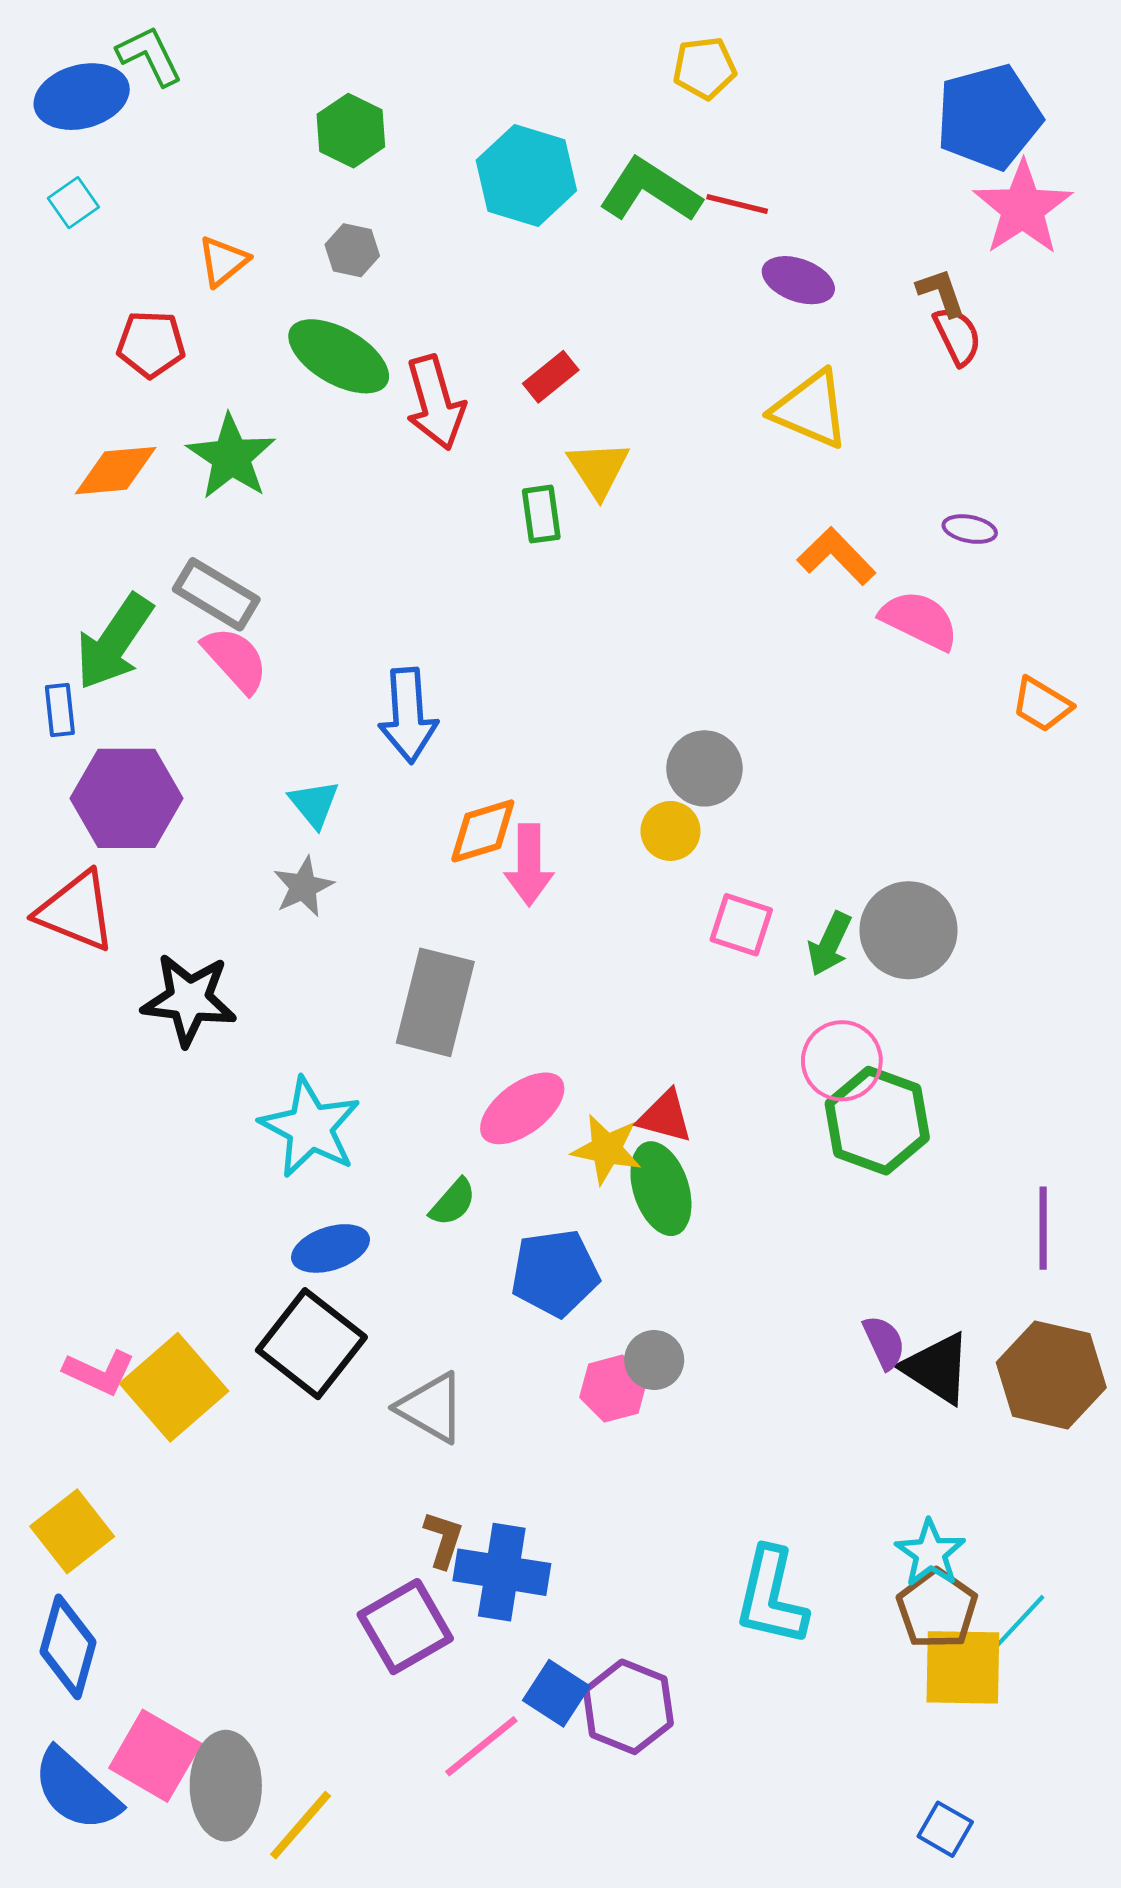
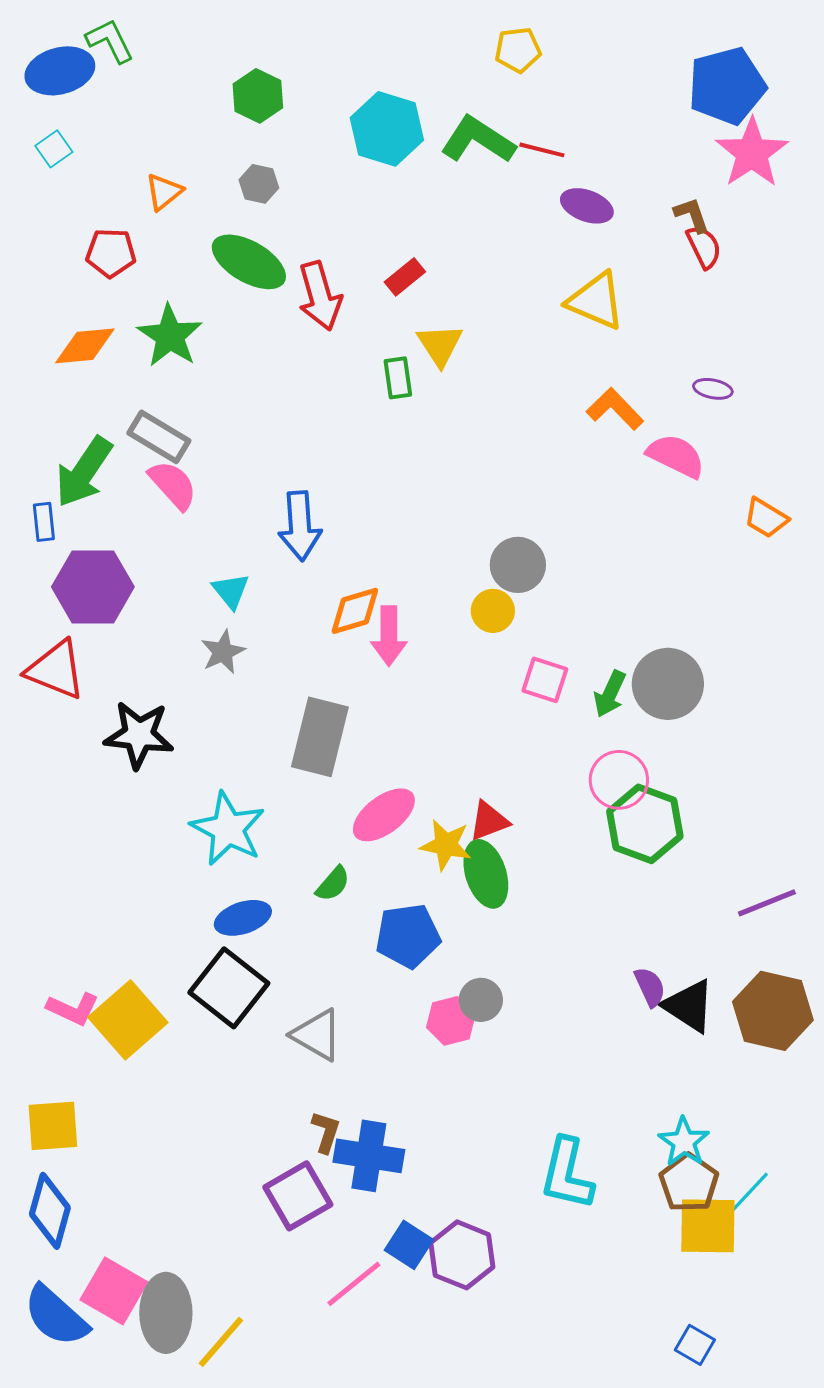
red triangle: (665, 1117) -> (489, 821), turned -36
purple line: (1043, 1228) -> (767, 903), turned 68
yellow square: (72, 1531) -> (53, 1126), turned 34

